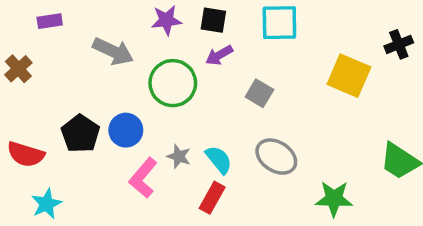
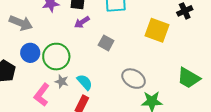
green circle: (173, 83) -> (56, 57), moved
blue circle: (126, 130) -> (30, 53), moved
gray ellipse: (276, 157) -> (134, 79), moved

